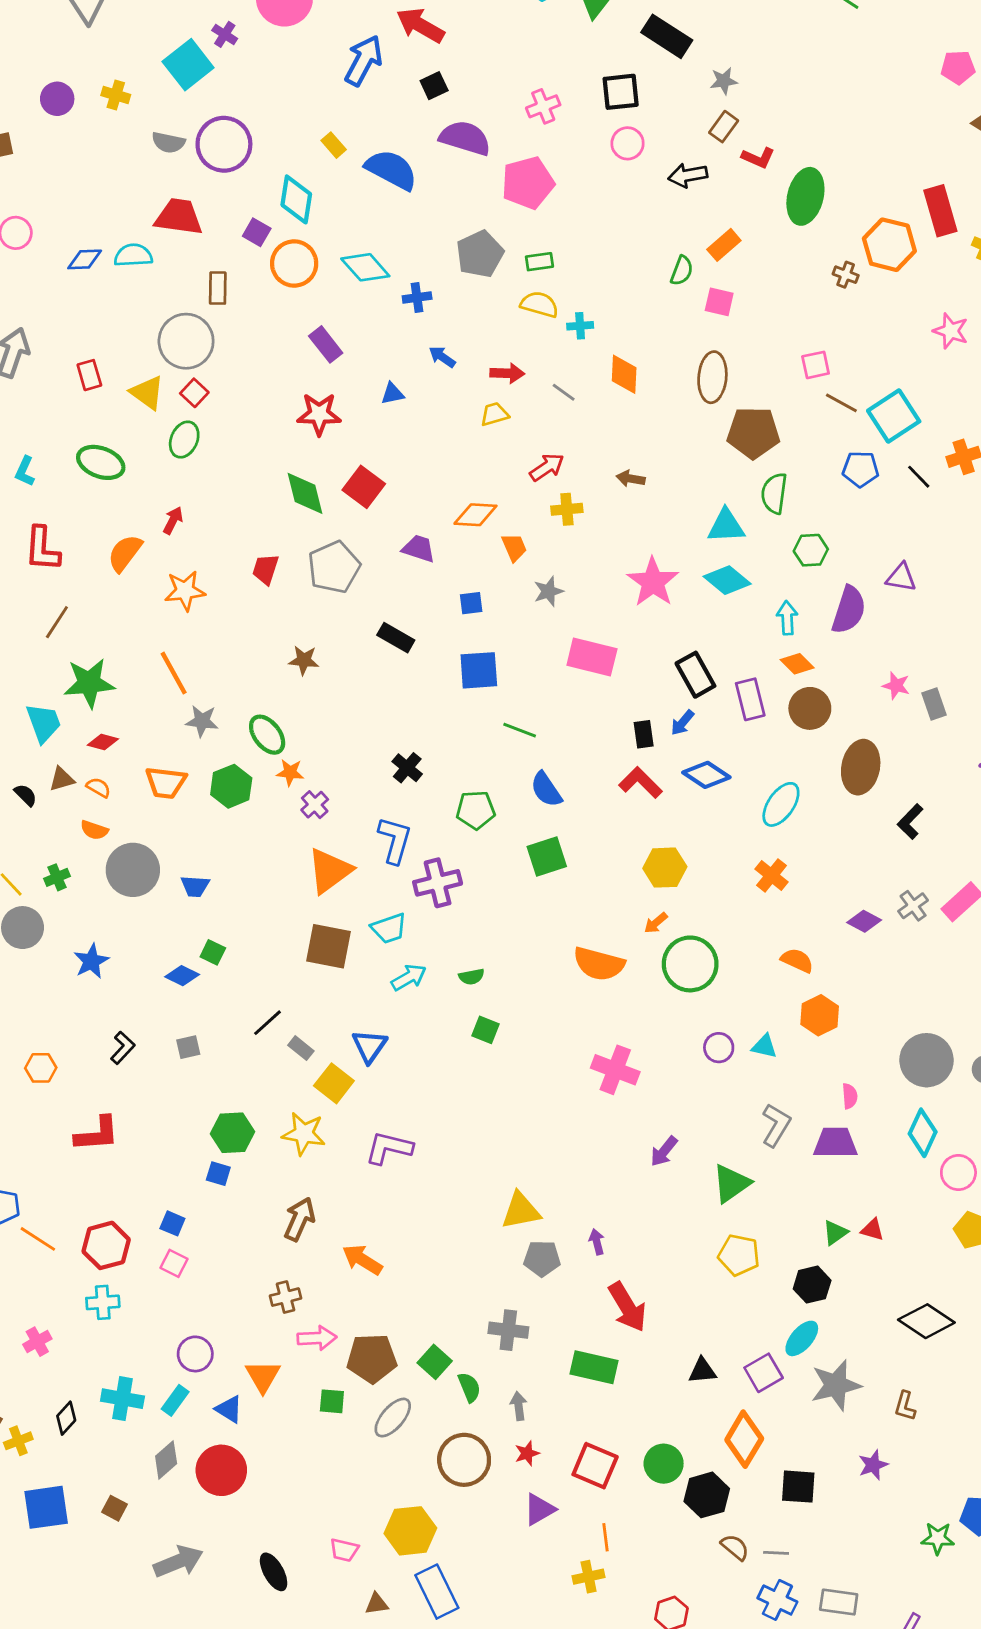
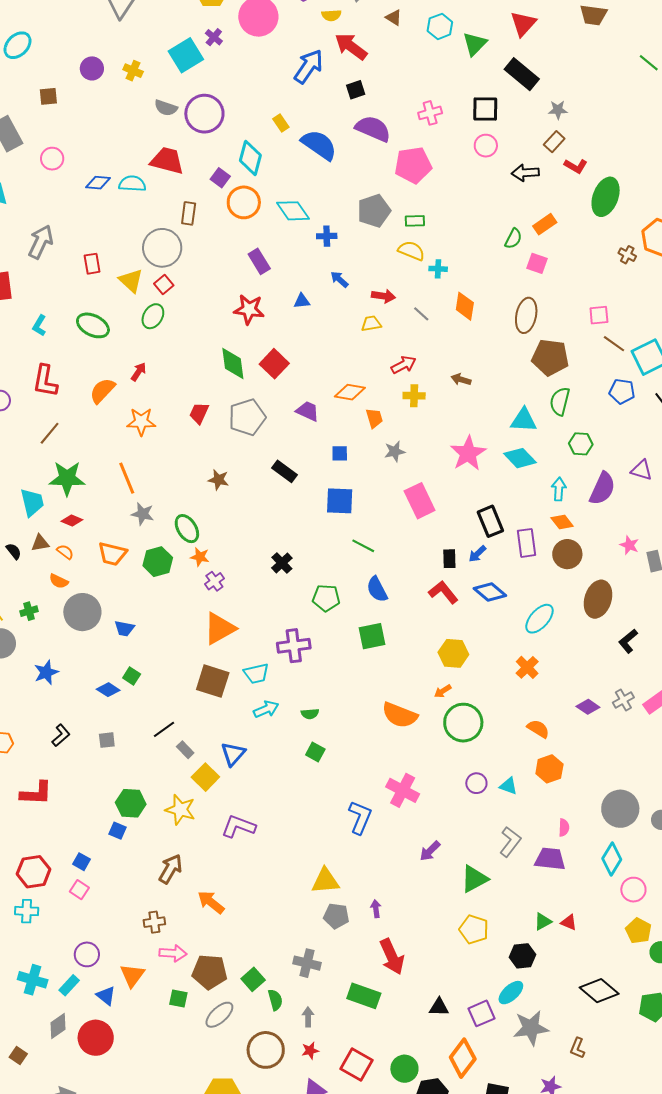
pink rectangle: (592, 657) -> (420, 501), turned 44
blue L-shape: (395, 840) -> (360, 817), moved

